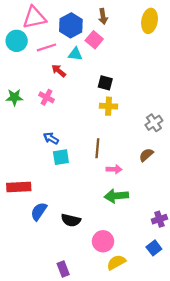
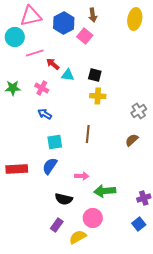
pink line: (47, 47) -> (35, 53), moved
cyan triangle: (75, 54) -> (68, 75), moved
blue arrow: (51, 138) -> (45, 114), moved
pink arrow: (114, 169) -> (82, 176), moved
green arrow: (116, 196) -> (105, 191), moved
blue semicircle: (39, 211) -> (50, 166), moved
yellow semicircle: (116, 262) -> (78, 237), moved
purple rectangle: (63, 269) -> (57, 225), moved, turned 56

